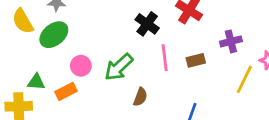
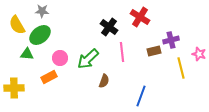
brown rectangle: (196, 60) -> (154, 51), moved
yellow line: (244, 79) -> (181, 68), turned -40
green triangle: (36, 82) -> (27, 54), moved

